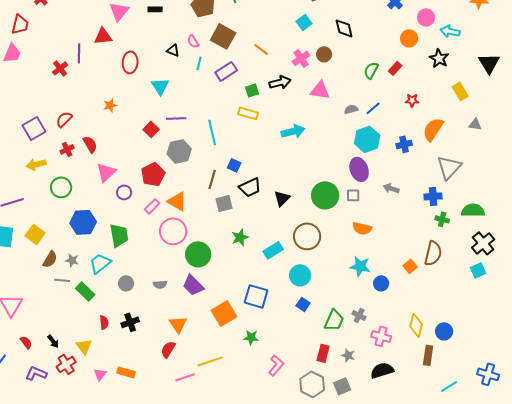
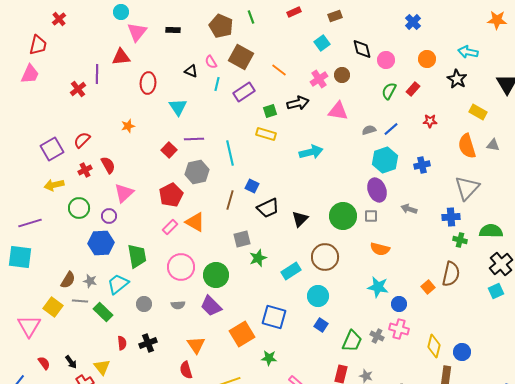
pink circle: (426, 17) -> (386, 60), moved
yellow rectangle: (460, 91) -> (478, 112), turned -30
orange semicircle: (433, 129) -> (467, 146), moved, turned -50
purple circle: (124, 192) -> (109, 216), moved
gray square: (224, 203) -> (242, 239), moved
pink circle: (173, 231) -> (181, 267), moved
yellow square: (35, 234) -> (53, 307), moved
pink cross: (381, 336) -> (399, 329), moved
red semicircle: (168, 349) -> (186, 370), turned -48

